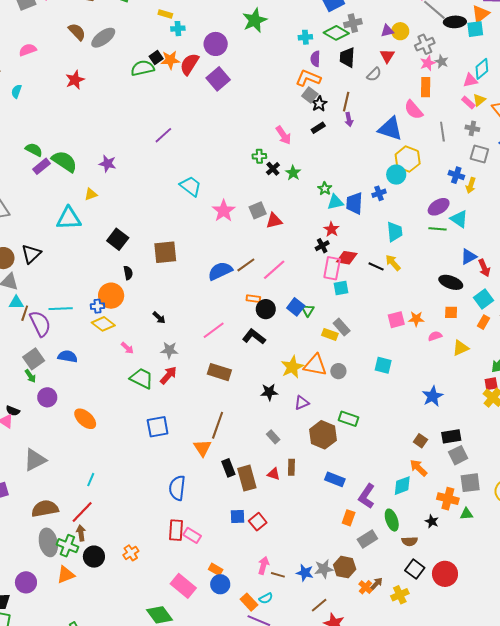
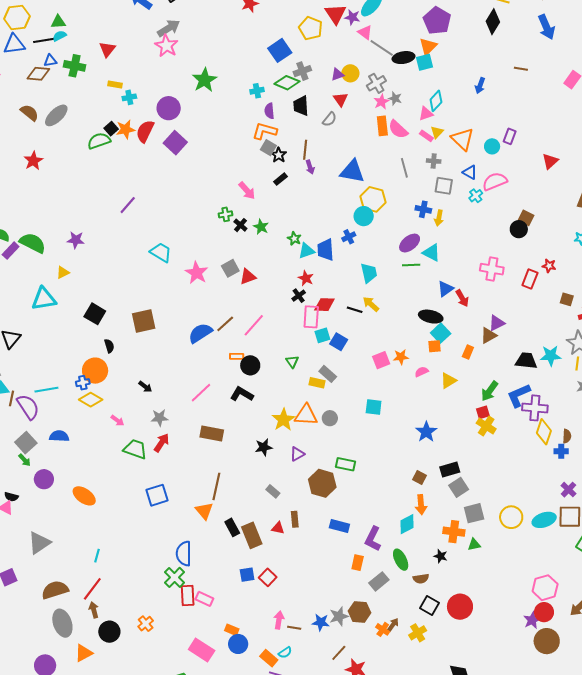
pink semicircle: (414, 110) -> (398, 129), moved
cyan square: (484, 299) -> (441, 333), moved
blue square: (296, 307) -> (339, 342), moved
orange arrow: (419, 468) -> (421, 505), turned -132
green cross: (67, 546) -> (175, 577), moved, turned 30

